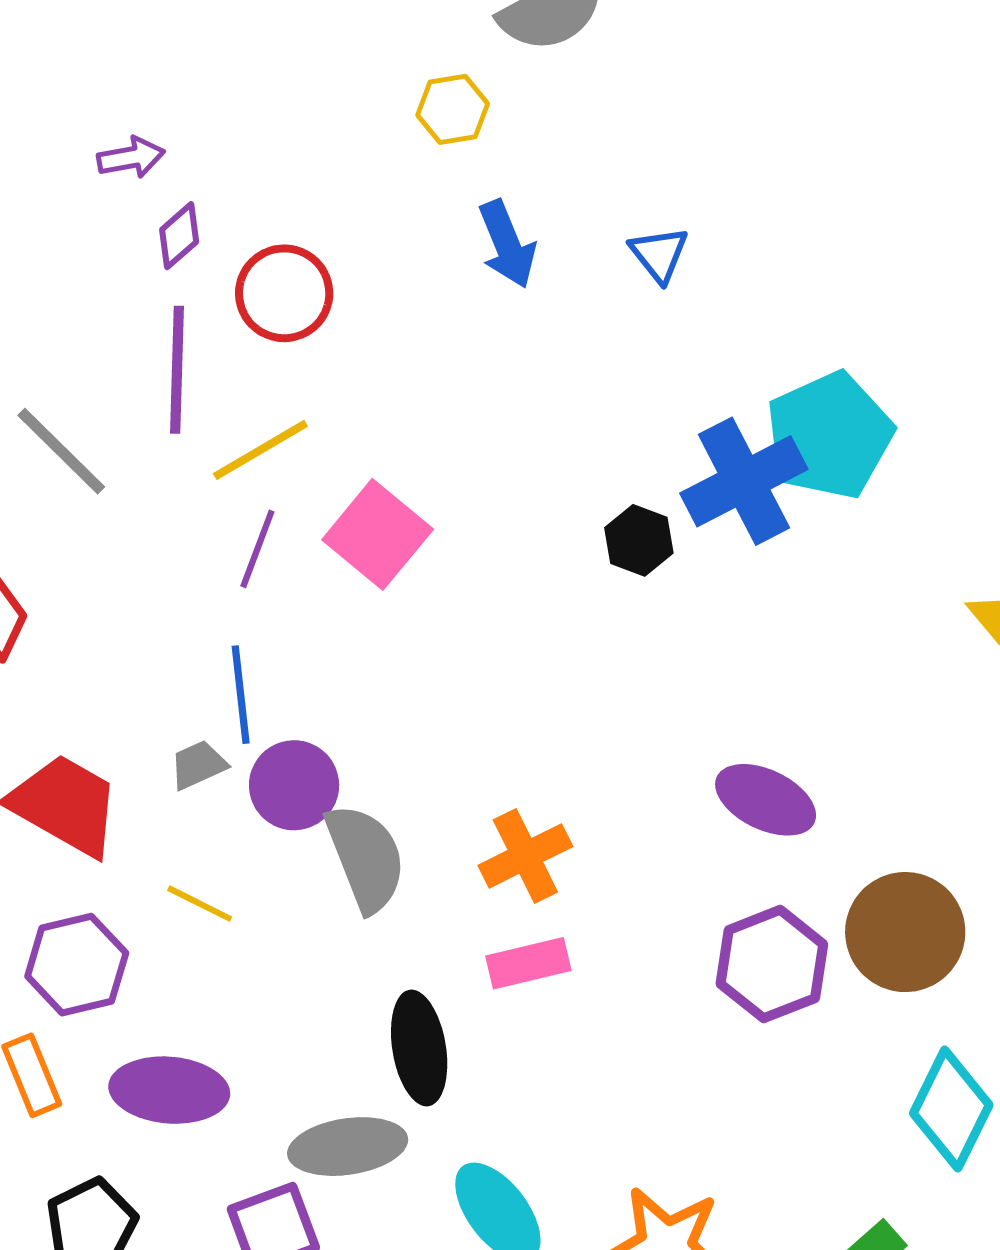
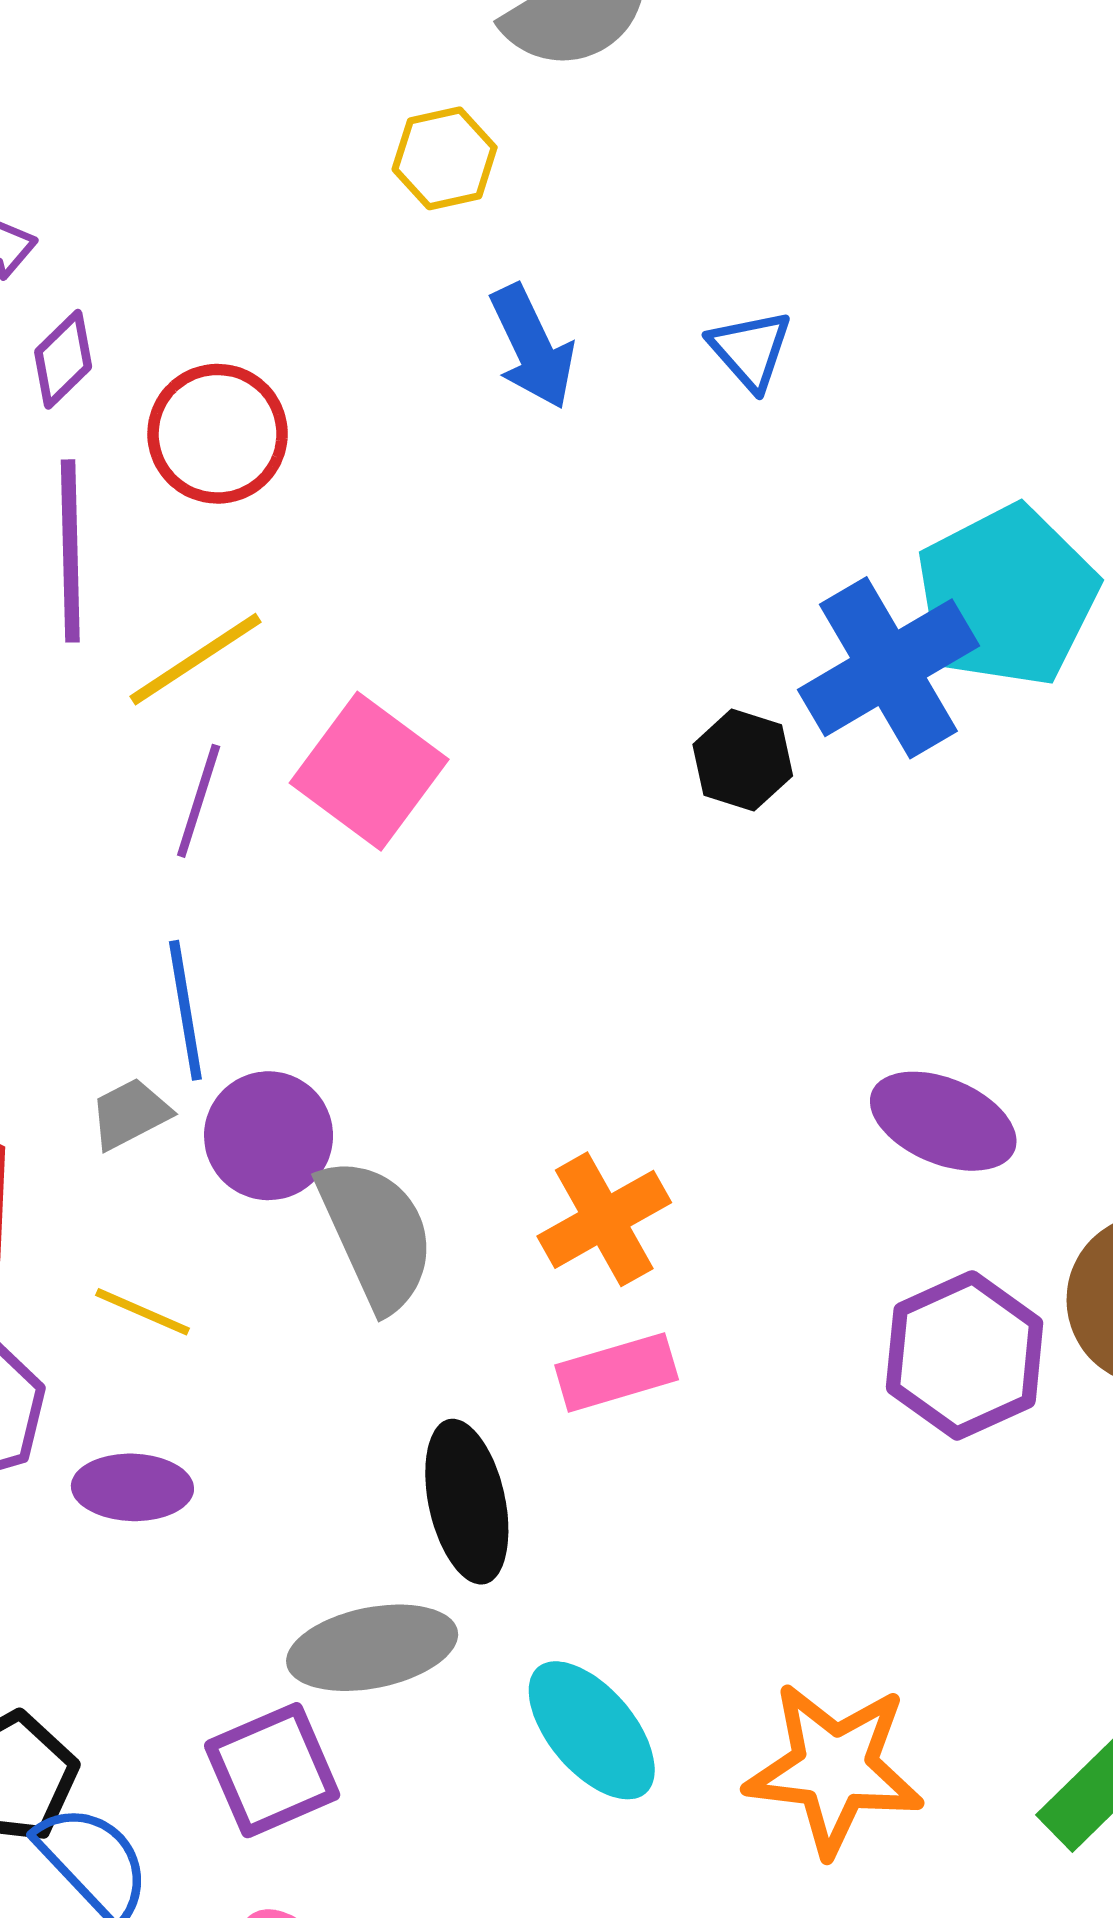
purple ellipse: (169, 1090) -> (132, 1487), moved, size x0.7

